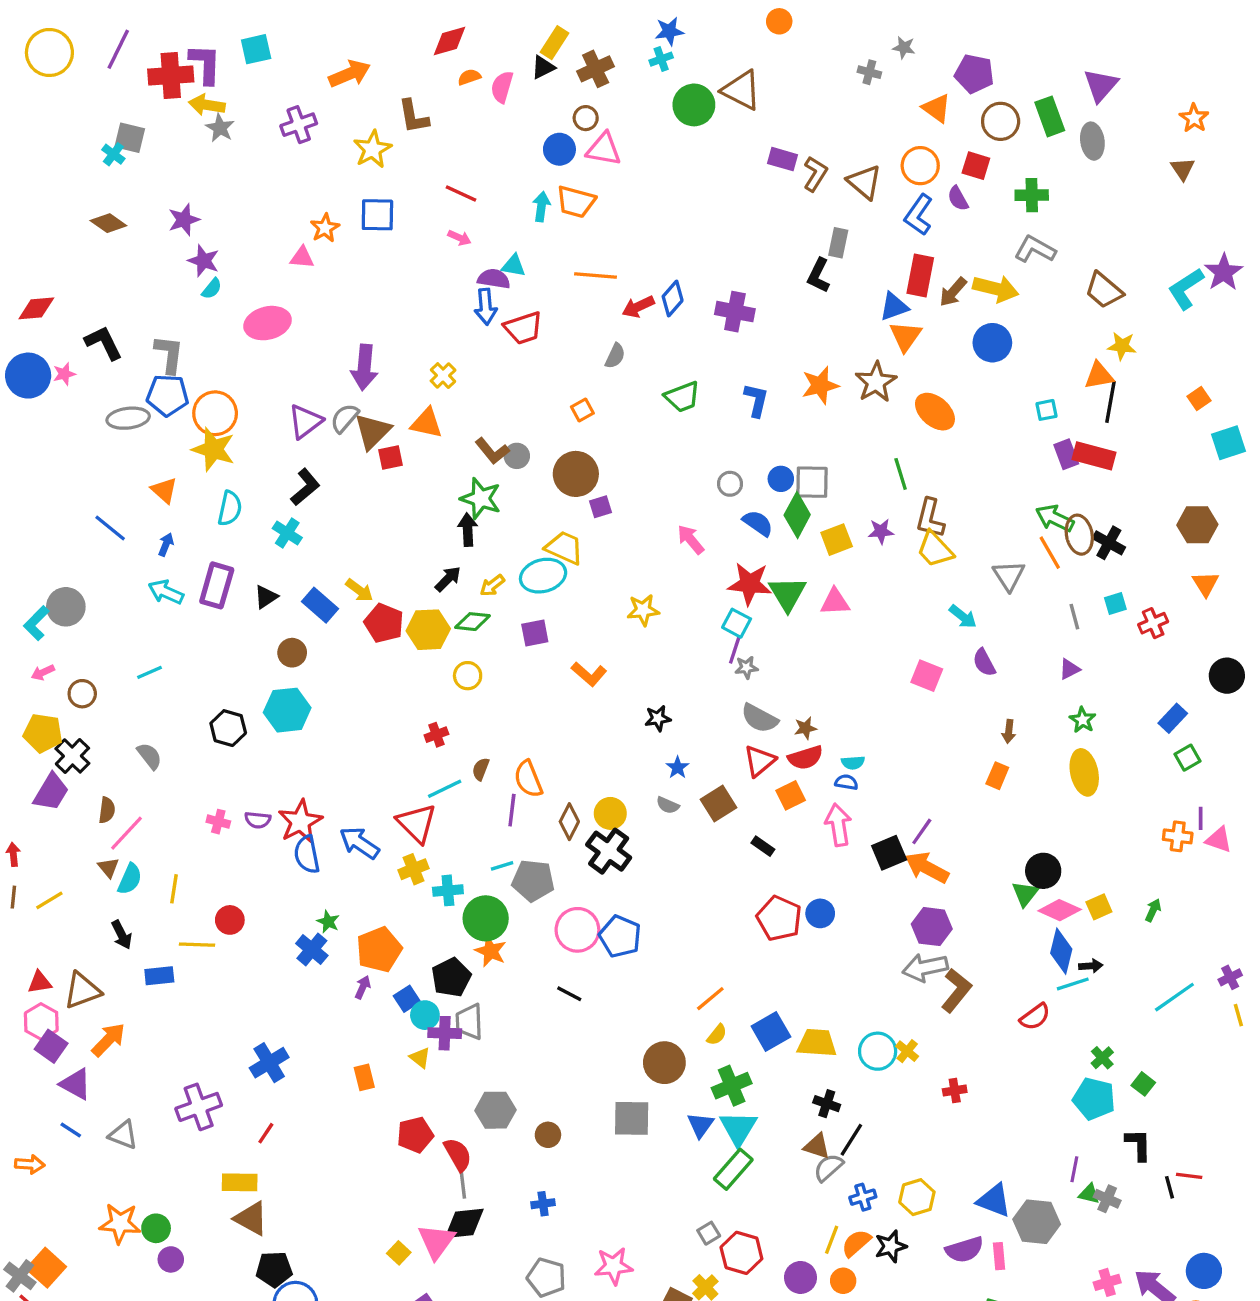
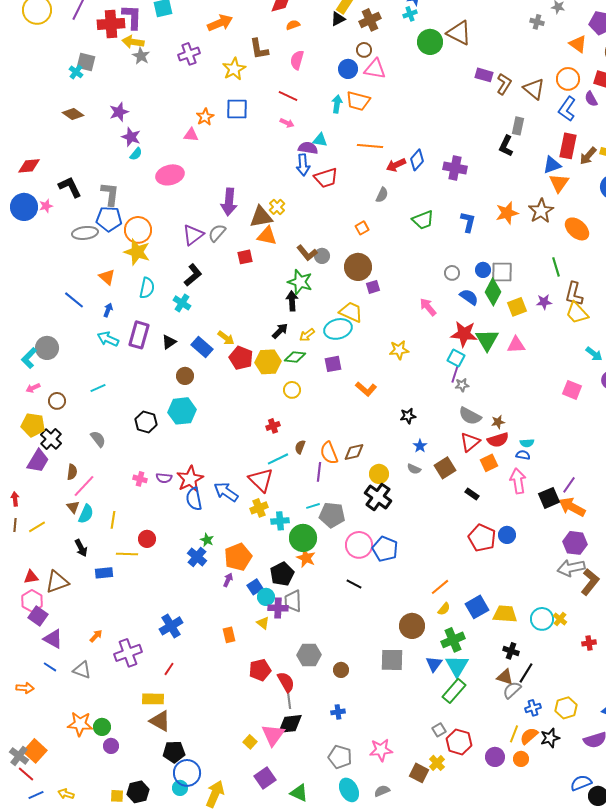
pink semicircle: (502, 87) -> (297, 60), moved
brown triangle: (372, 431) -> (261, 217), moved, turned 35
brown diamond: (569, 822) -> (354, 452), moved, turned 50
orange arrow: (108, 1040) -> (96, 636), moved, size x0.6

